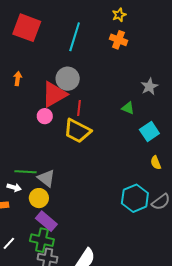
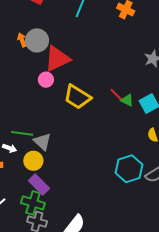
orange arrow: (18, 79) -> (22, 40), turned -32
gray circle: (68, 79) -> (37, 40), moved
red line: (79, 108) -> (117, 95), moved, turned -56
green triangle: (128, 108) -> (127, 100), moved

